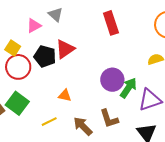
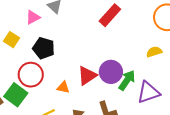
red rectangle: (111, 23) -> (110, 15), turned 60
red triangle: (65, 49) -> (87, 76), moved
red circle: (18, 67) -> (31, 75), moved

